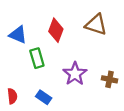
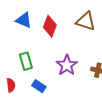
blue triangle: (18, 35) -> (24, 20), moved
green rectangle: (37, 58) -> (26, 61), moved

